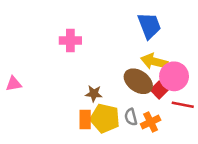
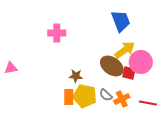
yellow arrow: (154, 62) -> (125, 50), turned 130
red square: (159, 90) -> (129, 73), turned -32
red line: (183, 105) -> (148, 103), moved
gray semicircle: (131, 117) -> (106, 95), turned -32

